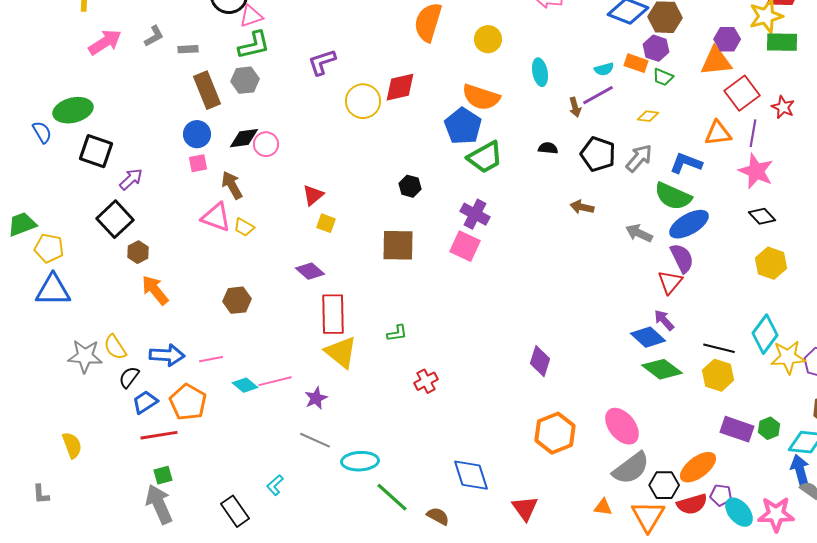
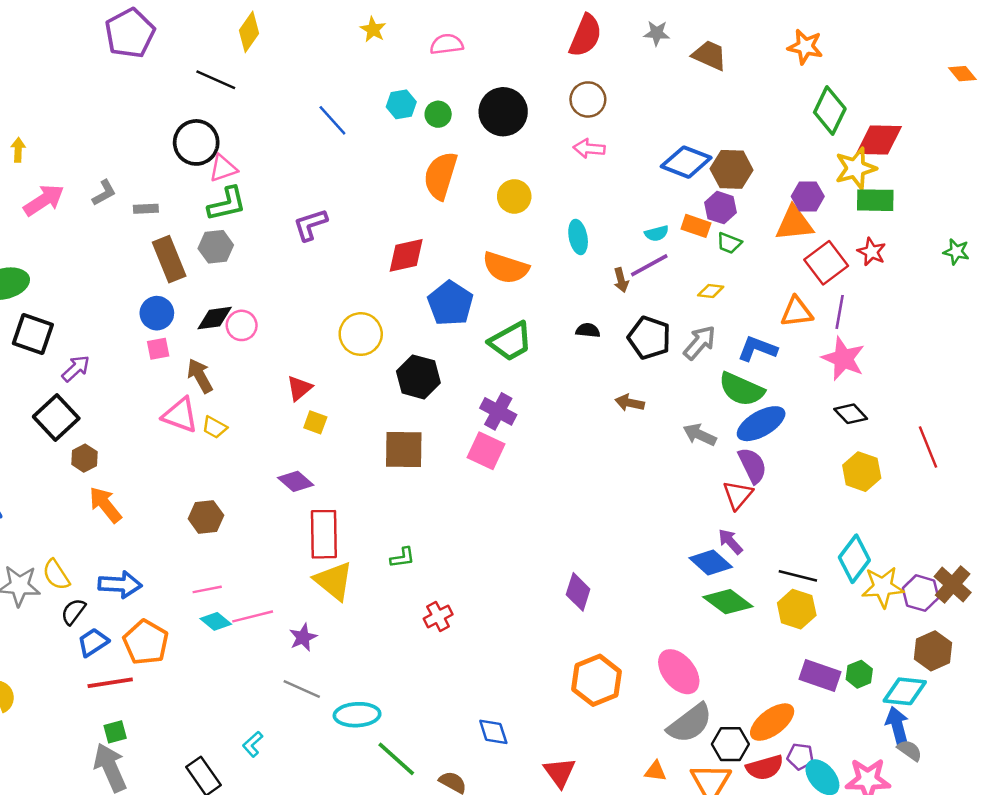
yellow circle: (363, 101) -> (361, 334), moved
red star: (783, 107) -> (872, 252), moved
blue pentagon: (463, 126) -> (450, 303), moved
black hexagon: (410, 186) -> (418, 377), size x1.6
pink line: (211, 359) -> (207, 589), moved
blue diamond: (471, 475) -> (493, 732), size x0.7

